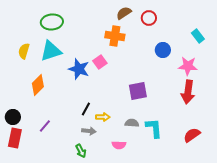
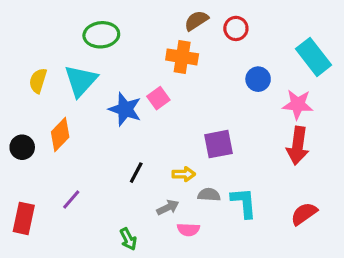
green ellipse: (52, 22) -> (101, 35), moved
cyan rectangle: (198, 36) -> (313, 57), size x1.6
cyan triangle: (51, 51) -> (81, 81), turned -30
black circle: (13, 117) -> (22, 147), moved
yellow arrow: (103, 117) -> (184, 174), moved
gray arrow: (89, 131) -> (168, 207), moved, turned -32

